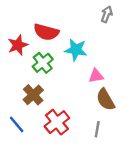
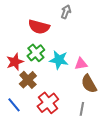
gray arrow: (107, 14) -> (66, 12), moved
red star: (18, 45) -> (15, 62), moved
cyan star: (76, 50) -> (59, 60), moved

